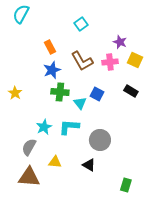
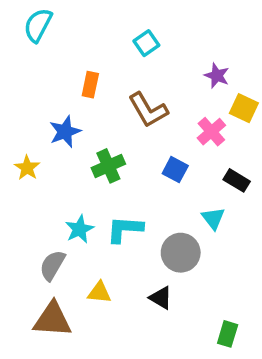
orange rectangle: (50, 47) -> (90, 85), turned 40
pink cross: (110, 62) -> (211, 132), moved, turned -35
blue star: (52, 70) -> (65, 132), moved
black rectangle: (131, 91) -> (237, 180), moved
green cross: (60, 92) -> (108, 166), turned -30
cyan triangle: (80, 103) -> (213, 218), moved

